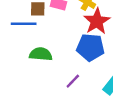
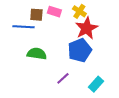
blue pentagon: (90, 47) -> (80, 50), turned -30

